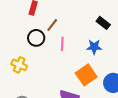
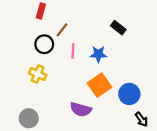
blue star: (94, 47) -> (98, 54), moved
yellow cross: (19, 65) -> (38, 74), moved

